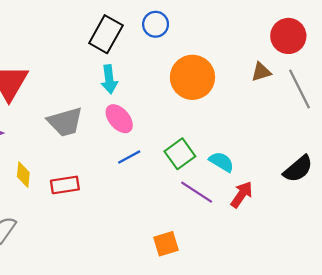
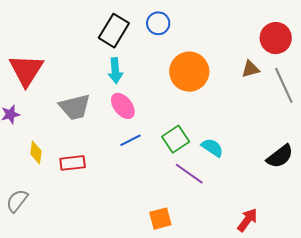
red arrow: (242, 195) -> (247, 220), moved

